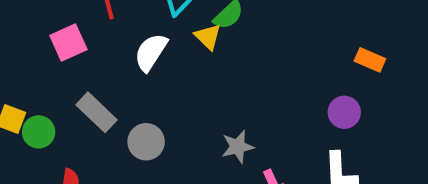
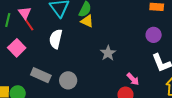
yellow triangle: (208, 37) -> (87, 21), moved
gray star: (238, 147) -> (108, 53), moved

